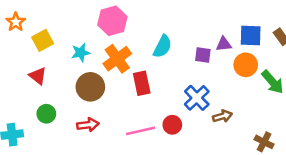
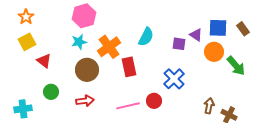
pink hexagon: (112, 21) -> (84, 16), moved
yellow square: (43, 40) -> (27, 42), moved
purple triangle: (224, 44) -> (196, 35), turned 40
brown arrow: (222, 116) -> (209, 106), moved, turned -63

